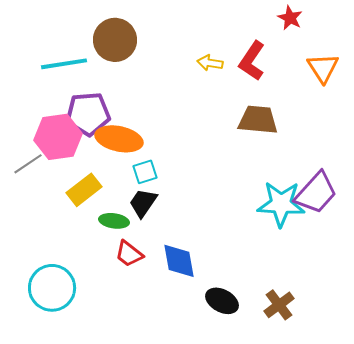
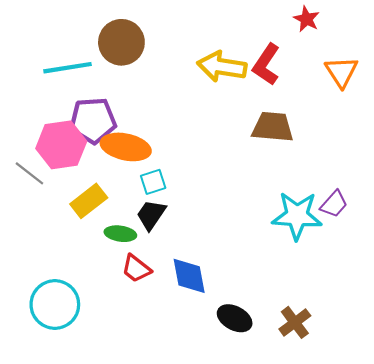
yellow arrow: (210, 63) -> (222, 67), size x1.8
gray line: (28, 164) -> (29, 173), turned 72
purple trapezoid: (316, 193) -> (334, 204), size x0.6

